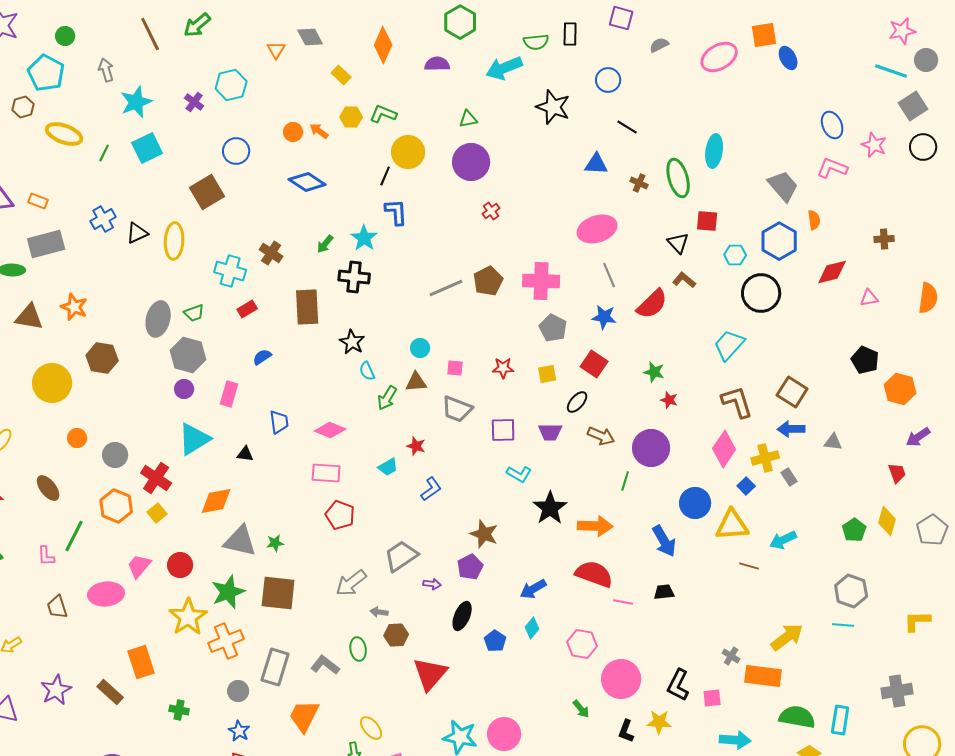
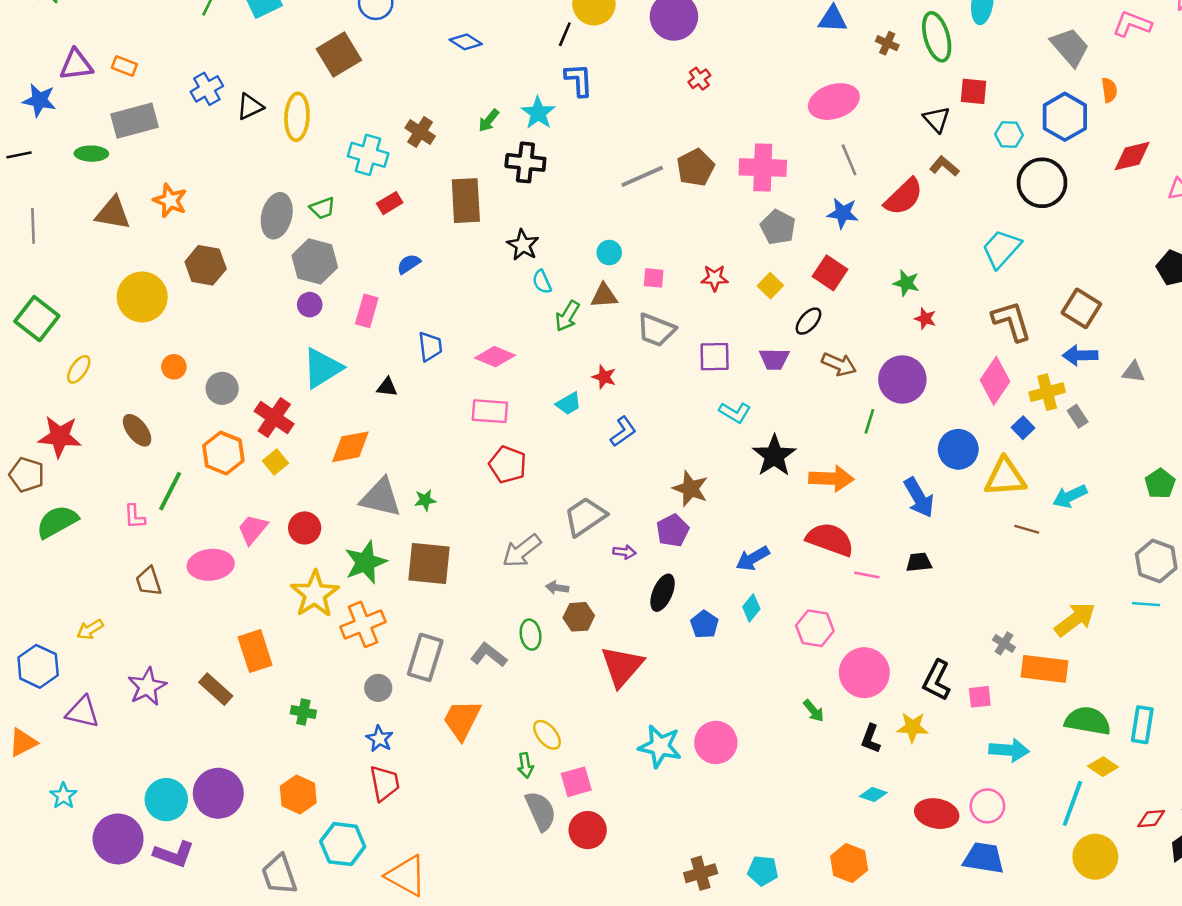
blue diamond: (307, 182) -> (466, 42), size x0.7
yellow square: (547, 374) -> (770, 286), turned -36

